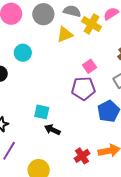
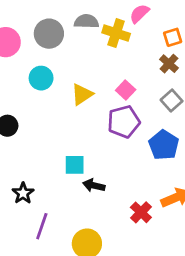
yellow triangle: (65, 34) -> (82, 94), moved
cyan circle: (23, 53) -> (41, 78), moved

